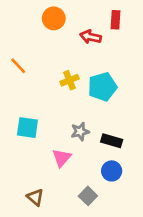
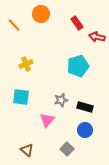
red rectangle: (116, 20) -> (77, 23), moved, turned -40
red arrow: (91, 37) -> (97, 37), moved
orange line: (18, 66) -> (14, 25), moved
yellow cross: (70, 80) -> (26, 64), moved

